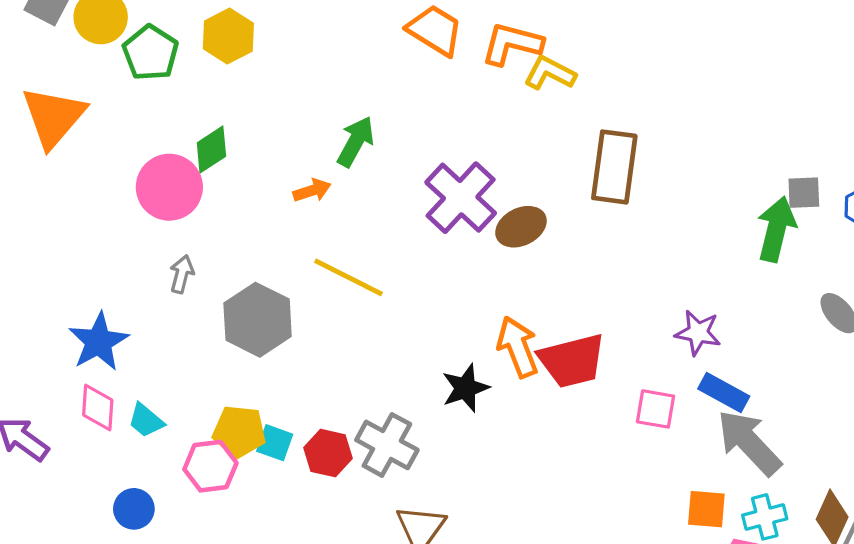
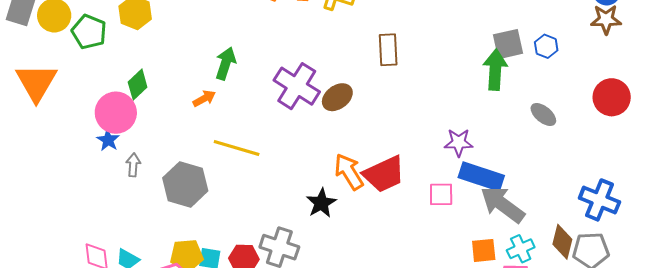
brown rectangle: (614, 167) -> (388, 50), size x0.7
gray square: (804, 193) -> (508, 44), size x1.4
blue star: (99, 342) -> (108, 140), moved, size x0.6
blue rectangle: (724, 392) -> (481, 176), size x1.4

